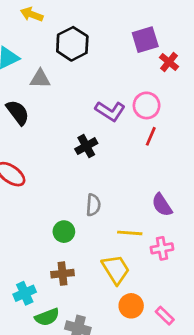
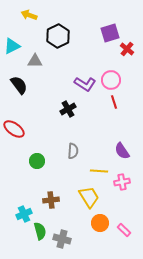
red line: (151, 136) -> (114, 102), turned -40
green circle: (64, 232) -> (37, 161), moved
green semicircle: (47, 317) -> (40, 231), turned -84

